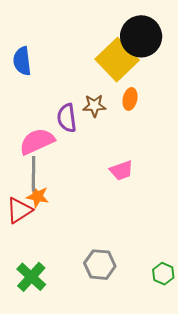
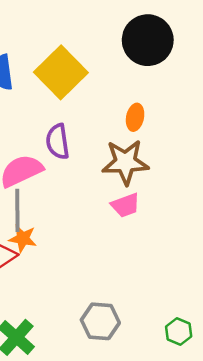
yellow square: (117, 60) -> (61, 72), moved
brown star: (94, 106) -> (125, 162), moved, size x1.6

